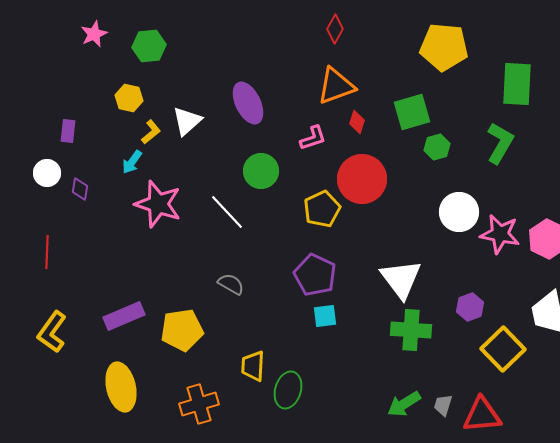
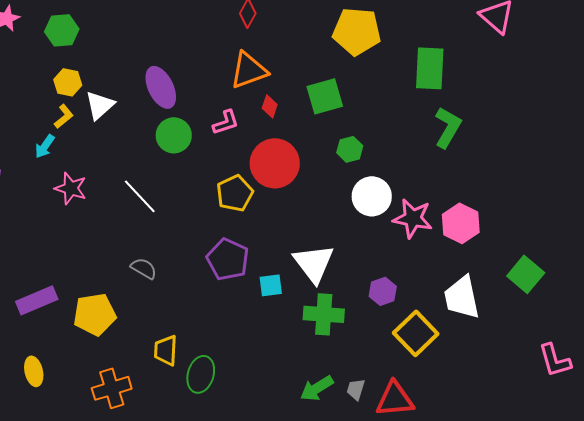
yellow hexagon: (129, 98) -> (68, 82), moved
green L-shape: (500, 143) -> (448, 127), moved
green hexagon: (437, 147) -> (350, 149), moved
green circle: (261, 171) -> (174, 135), moved
pink star: (158, 204) -> (71, 188), size x0.7
cyan square: (325, 316) -> (271, 285), moved
yellow ellipse: (121, 387) -> (34, 371), size x0.6

